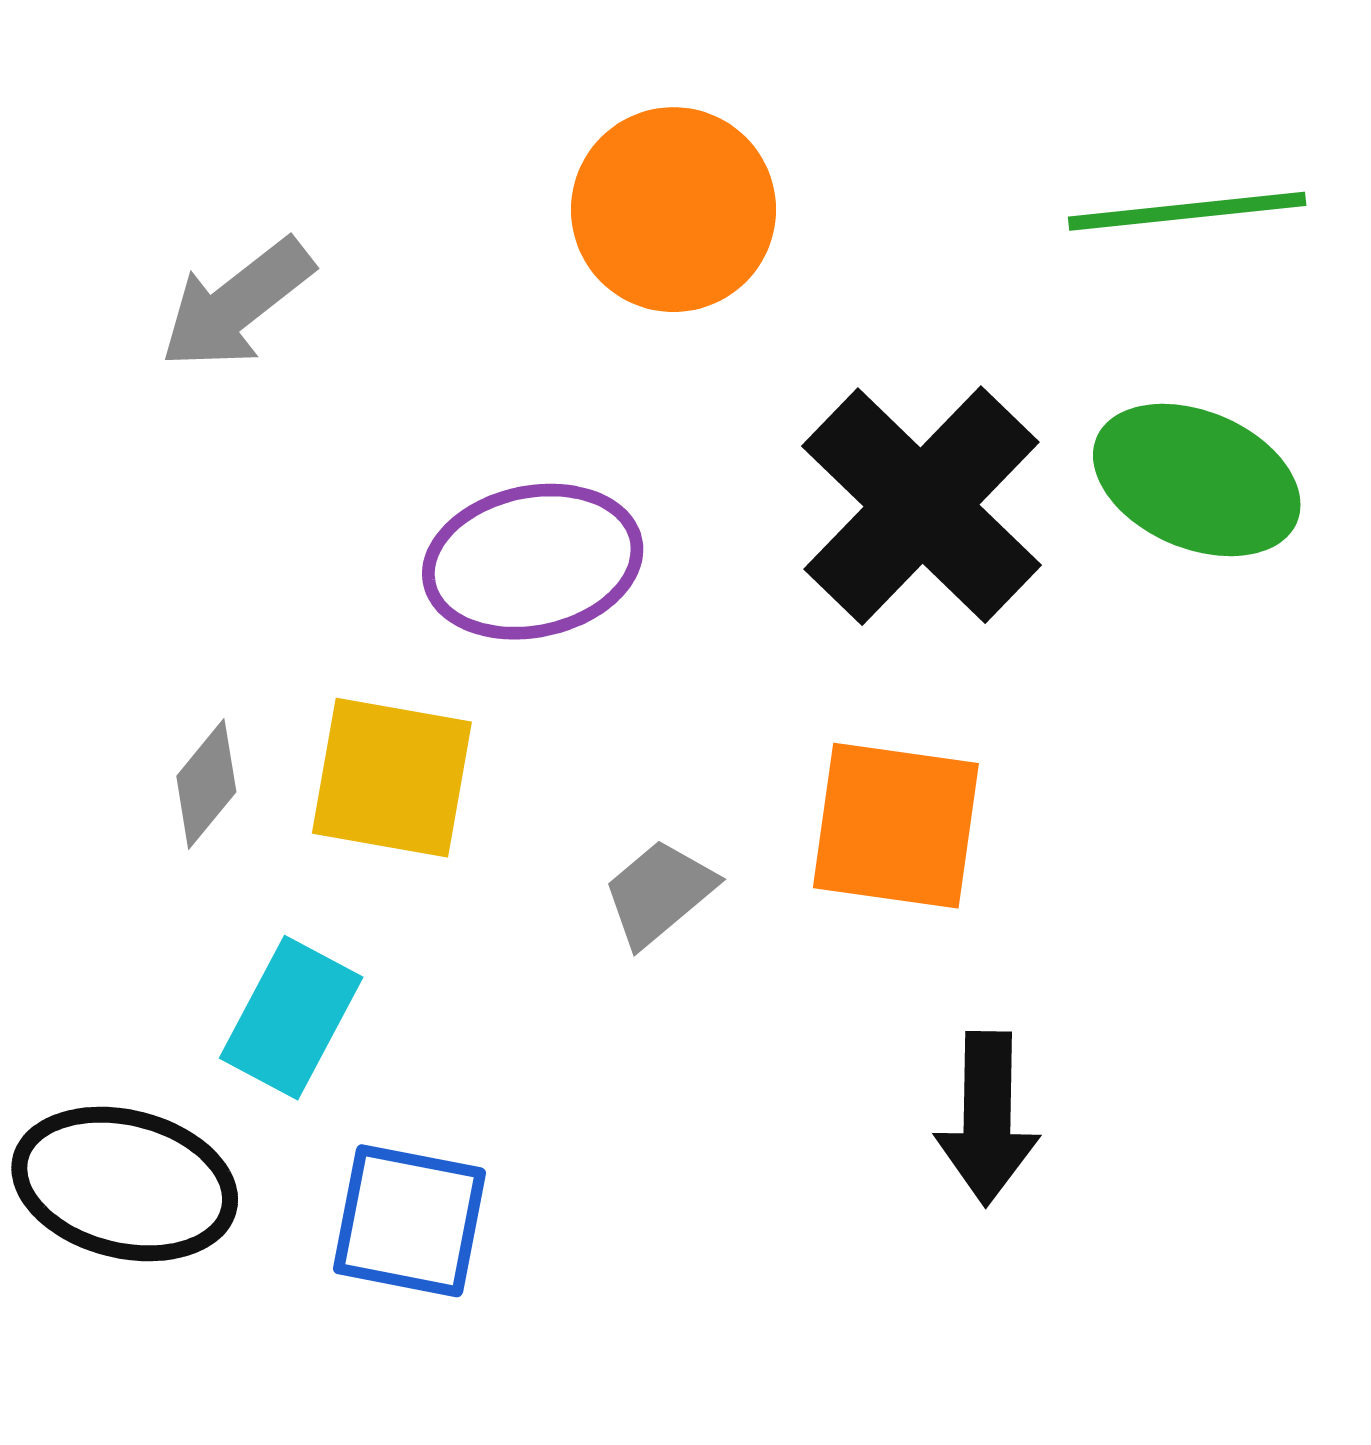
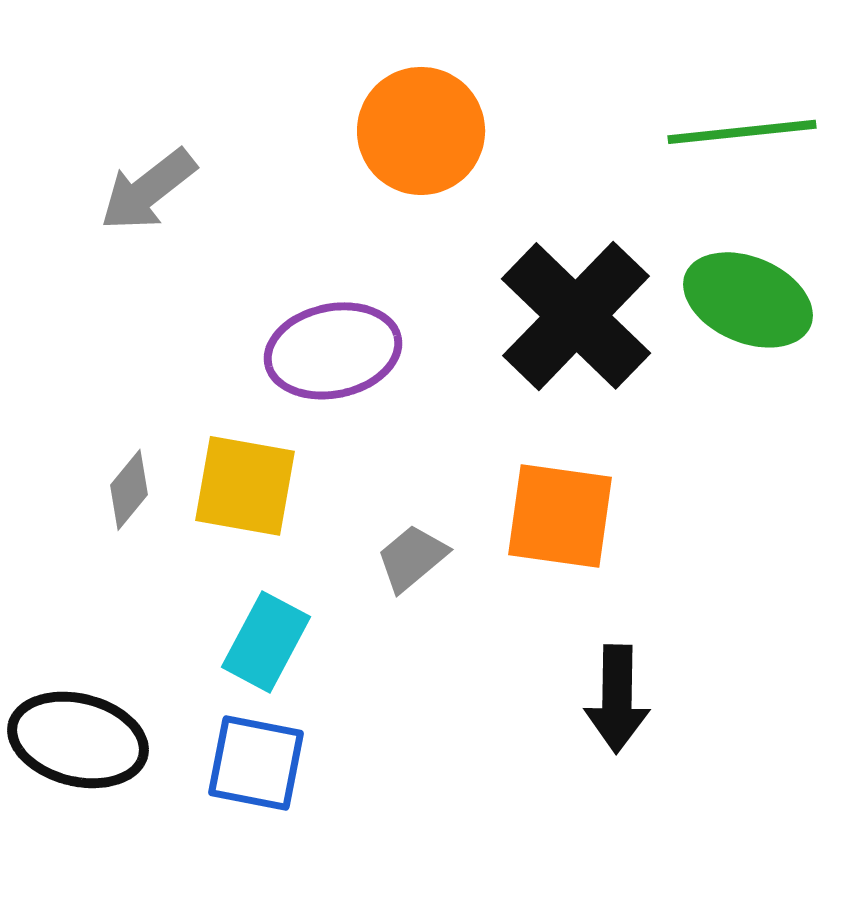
cyan rectangle: (291, 1018) -> (266, 642), moved

